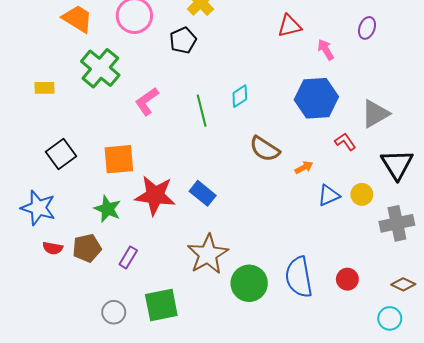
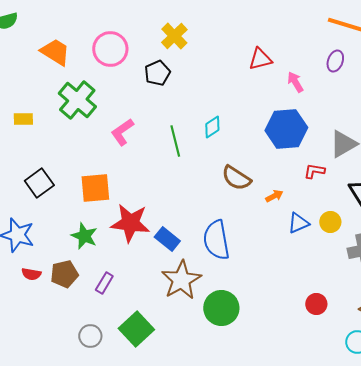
red L-shape: (345, 142) -> (314, 171), turned -45
blue rectangle: (203, 193) -> (167, 239), moved
blue semicircle: (299, 277) -> (216, 240), moved
green square: (161, 305) -> (136, 329), turned -32

